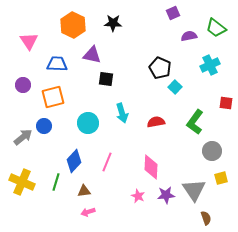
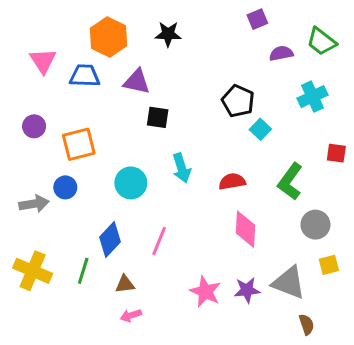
blue trapezoid: (57, 64) -> (85, 76), moved
gray arrow: (23, 137) -> (34, 204), turned 30
pink diamond: (151, 167) -> (245, 229), moved
gray triangle: (194, 190) -> (289, 283), turned -35
pink star: (138, 196) -> (205, 292), size x1.5

